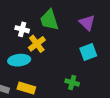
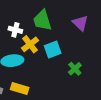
cyan square: (88, 52) -> (53, 50), moved
green cross: (72, 83) -> (75, 69), moved, turned 32

